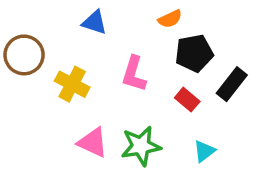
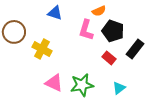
black pentagon: (194, 53) -> (113, 31), turned 30
pink L-shape: (134, 74) -> (86, 30), moved

